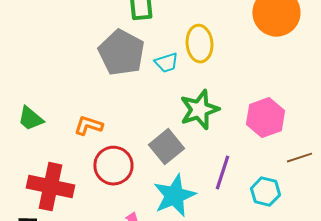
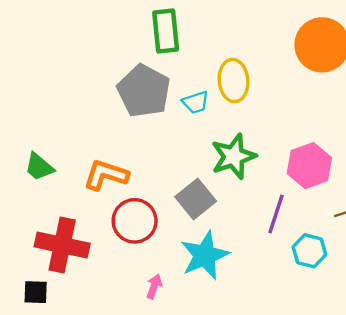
orange L-shape: (88, 126) -> (106, 175), size x1.4
purple line: (222, 173) -> (276, 214), moved

